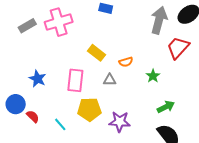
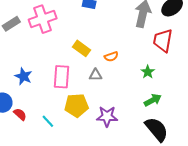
red trapezoid: (178, 48) -> (163, 40), turned -30
green star: (153, 76) -> (148, 72), moved

